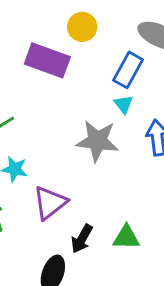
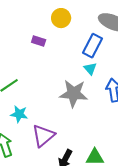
purple rectangle: (47, 60) -> (39, 41), size x0.5

